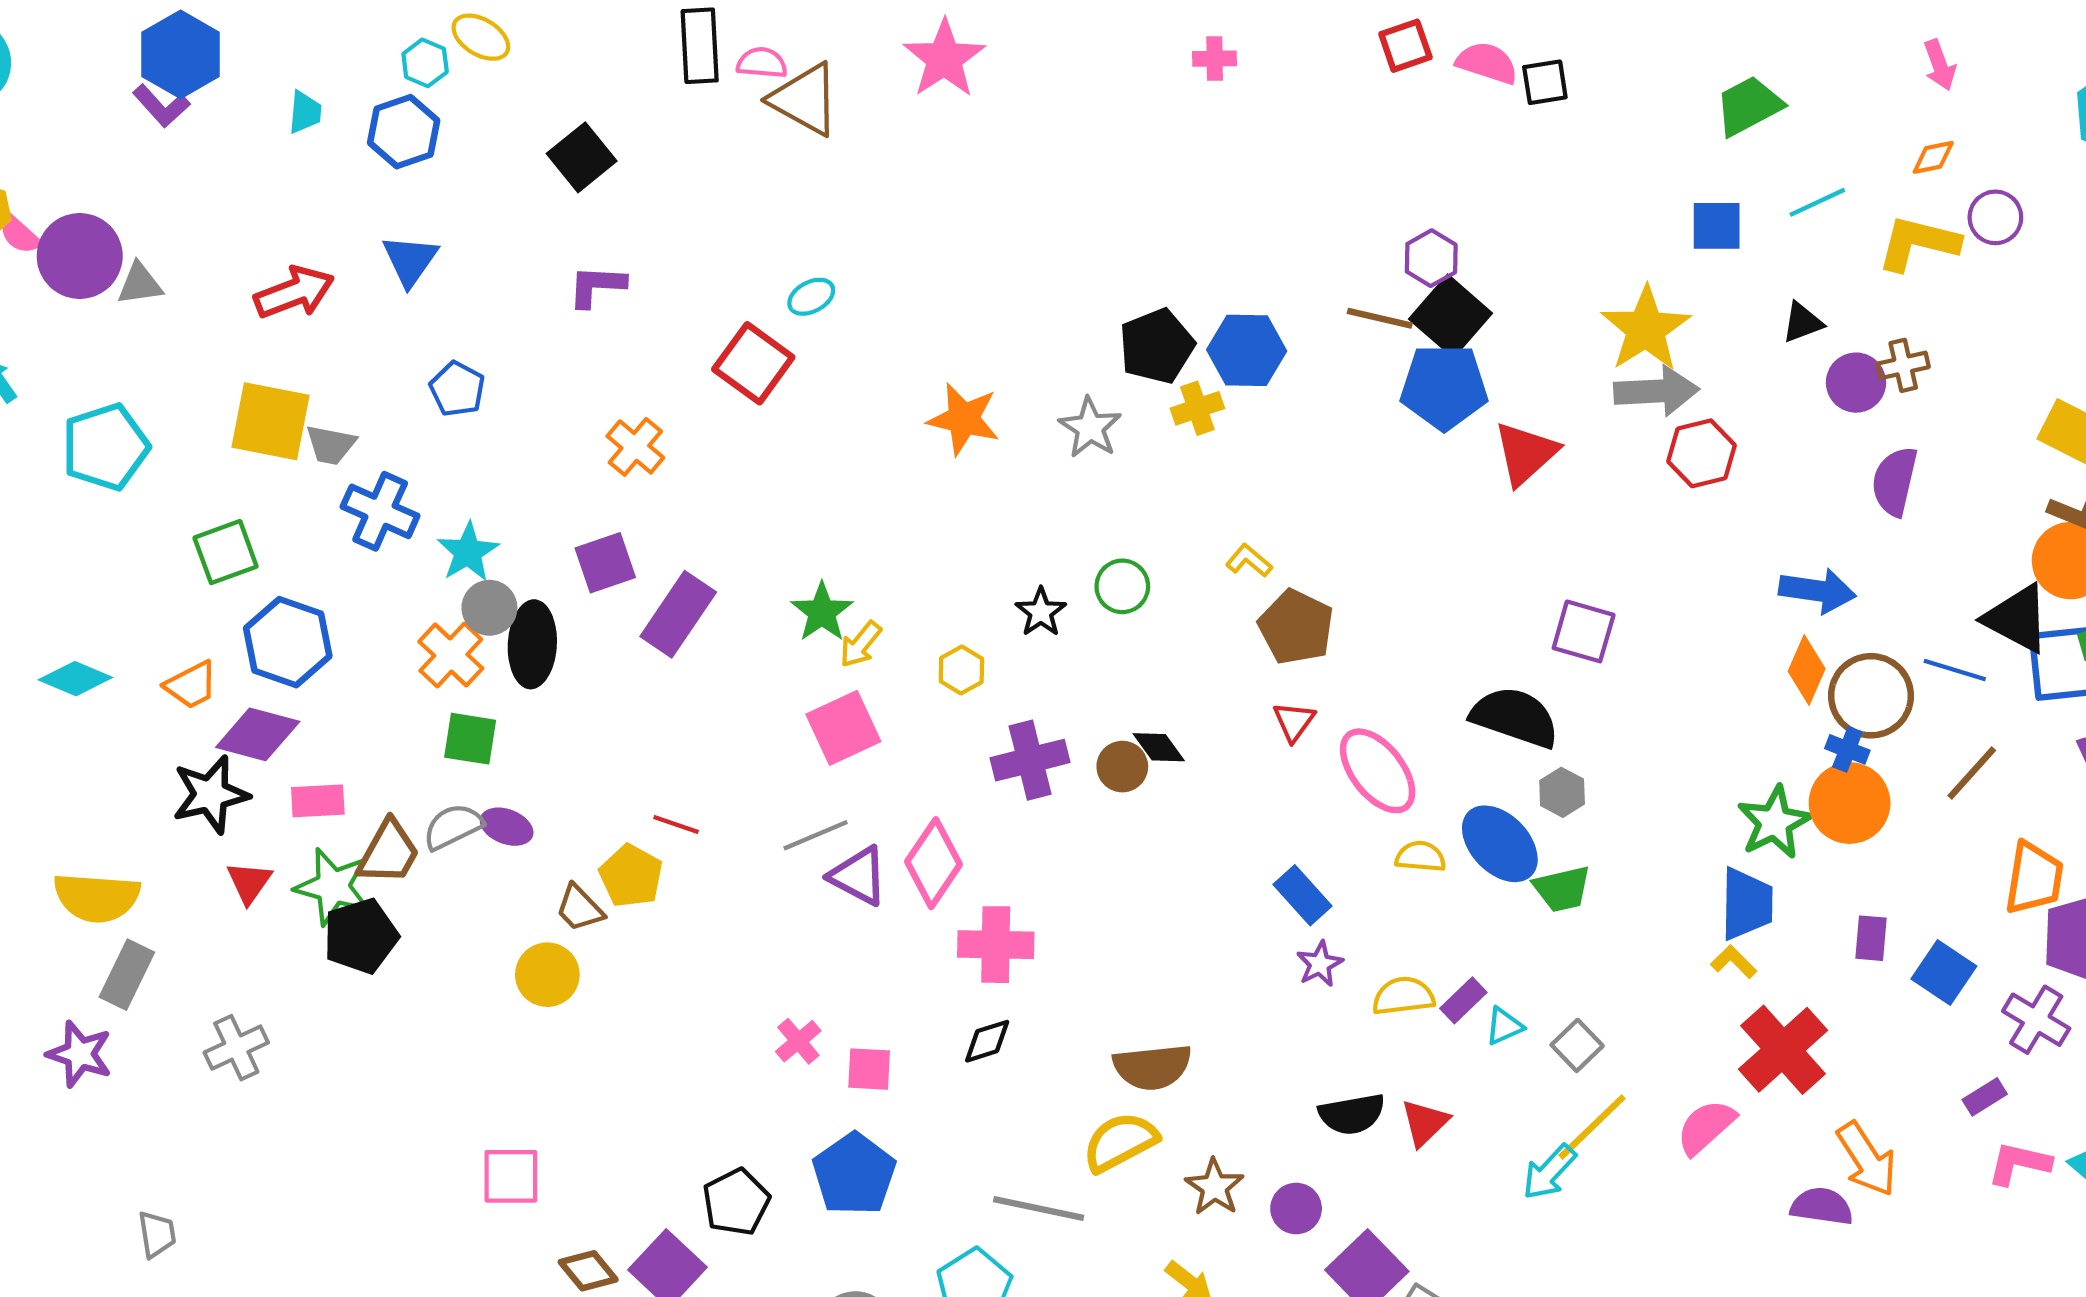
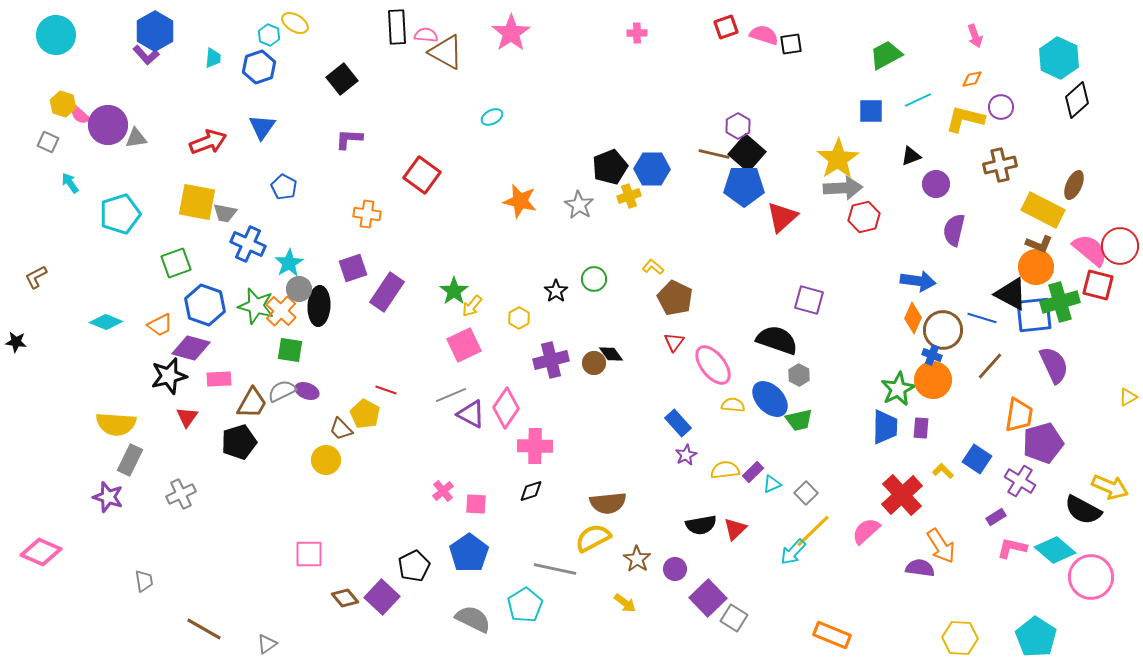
cyan ellipse: (811, 297) -> (492, 117), moved
brown cross: (1903, 365) -> (1000, 165), moved, size x1.4
orange cross: (635, 447) -> (367, 214), turned -32
green star: (333, 887) -> (256, 306), moved
purple rectangle: (1871, 938) -> (921, 428), moved
yellow L-shape: (1734, 962) -> (943, 471), moved

